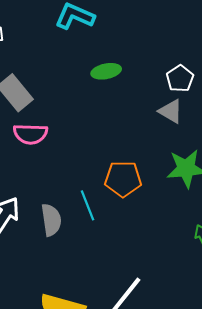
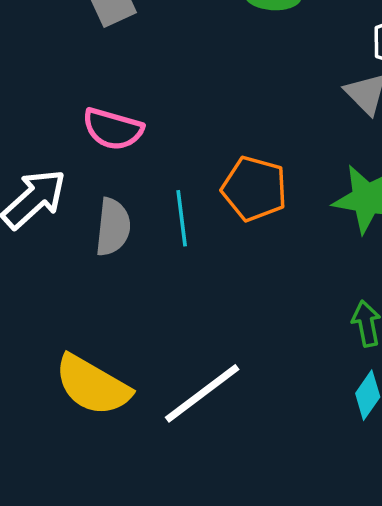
pink semicircle: (30, 134) -> (113, 129), moved

